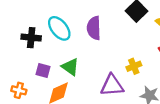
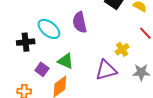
purple square: (43, 71) -> (42, 69), turned 32

